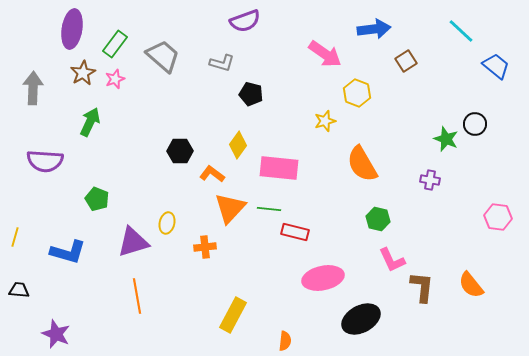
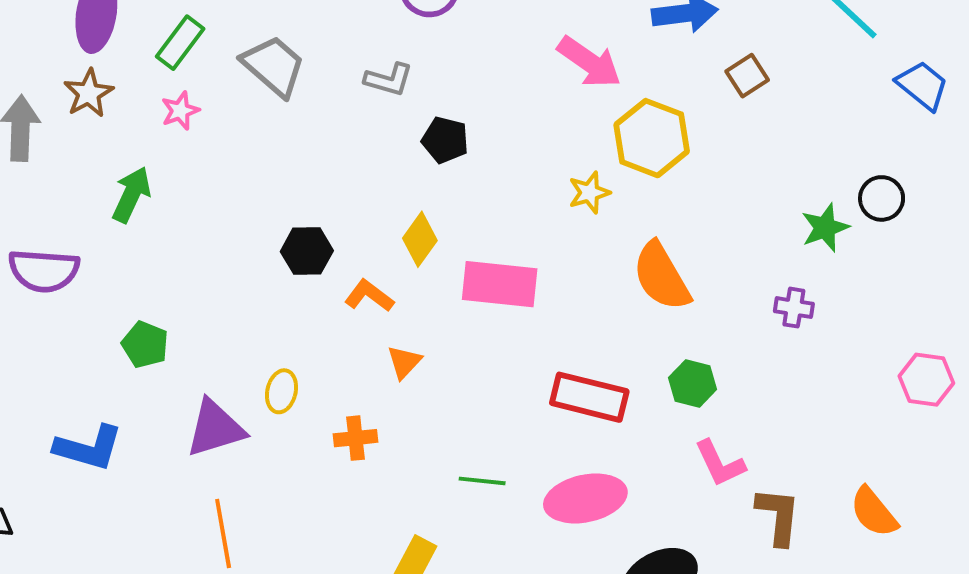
brown star: (83, 73) -> (89, 93), moved
yellow hexagon: (357, 93) -> (652, 138), size x1.4
green star: (446, 139) -> (825, 228), turned 30
orange triangle: (230, 208) -> (404, 362), size x0.6
green line: (269, 209) -> (482, 481), moved
red rectangle: (295, 232) -> (589, 397), moved, size x1.4

